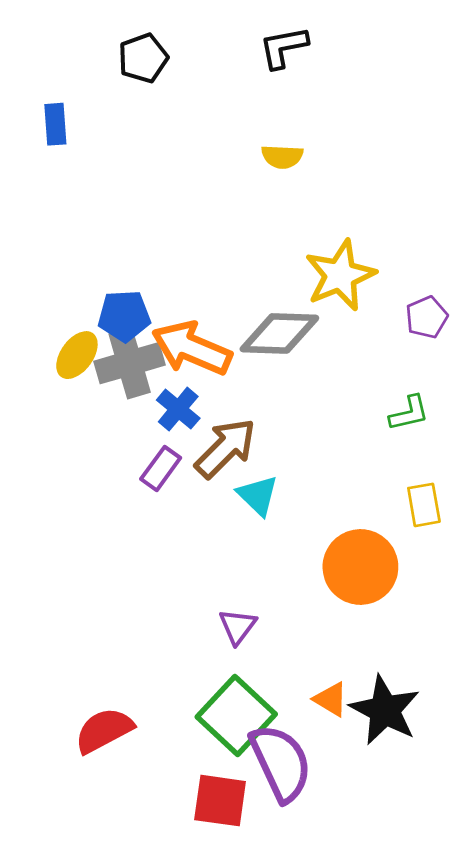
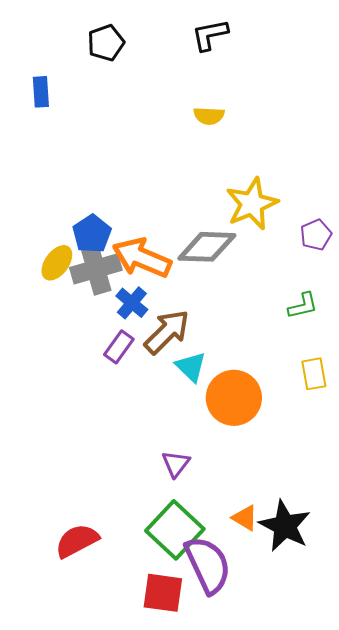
blue pentagon: (124, 316) -> (92, 234), turned -30
orange circle: (360, 567) -> (234, 398), moved

